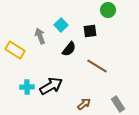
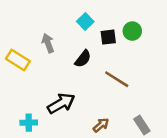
green circle: (108, 10) -> (132, 31), moved
cyan square: (61, 25) -> (85, 21), moved
cyan cross: (27, 87) -> (29, 123), moved

